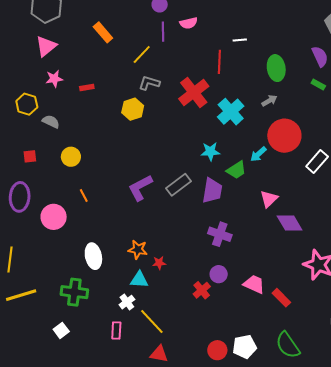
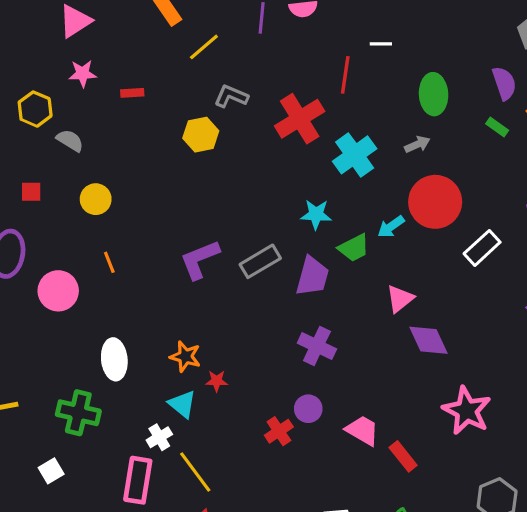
yellow line: (142, 55) -> (204, 47), moved
cyan triangle: (139, 280) -> (182, 404), turned 30
pink rectangle: (116, 331) -> (138, 480), size x1.6

